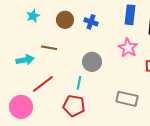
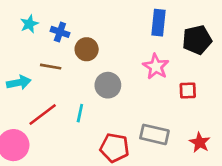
brown circle: (65, 20) -> (87, 49), moved
blue cross: (91, 22) -> (60, 32), moved
cyan line: (79, 83) -> (80, 113), moved
red pentagon: (74, 106) -> (115, 148), moved

